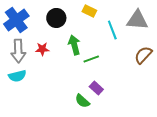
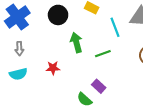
red star: (42, 49) -> (53, 68), moved
gray arrow: (18, 51) -> (19, 49), size x0.6
green line: (91, 59) -> (103, 54), moved

